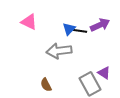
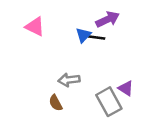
purple arrow: (100, 25) -> (108, 19), moved
gray arrow: (59, 51) -> (69, 80), moved, size x0.7

